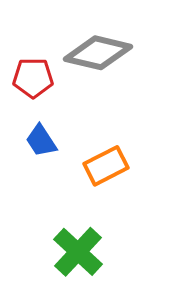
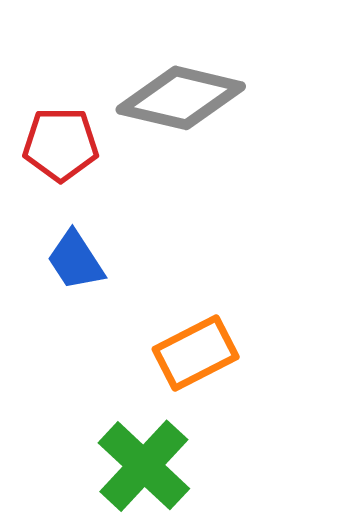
orange rectangle: (106, 166) -> (196, 353), moved

